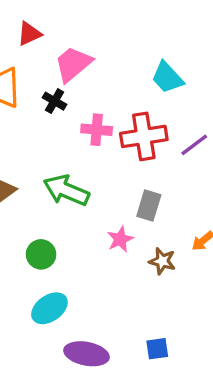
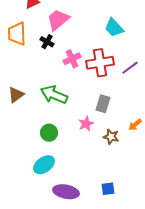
pink cross: (97, 130) -> (72, 59), turned -30
green circle: (41, 254) -> (49, 133), moved

